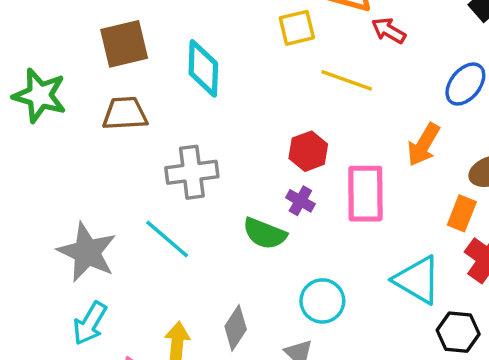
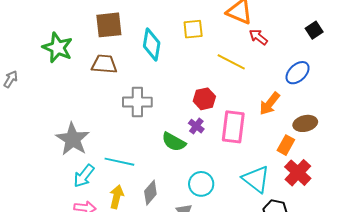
yellow square: (297, 28) -> (193, 29), moved
cyan line: (167, 239) -> (119, 162), moved, turned -36
cyan arrow: (90, 323) -> (84, 176), moved

